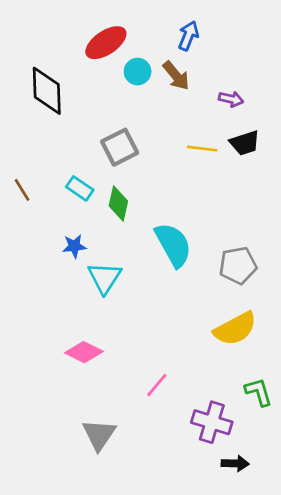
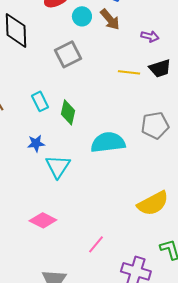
gray square: (120, 147) -> (68, 54), moved
cyan rectangle: (80, 188) -> (40, 101), turned 30
cyan semicircle: (173, 245) -> (108, 142), turned -68
gray pentagon: (238, 265) -> (155, 125), moved

